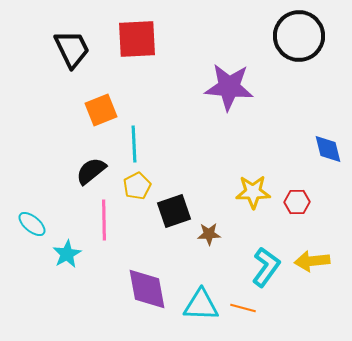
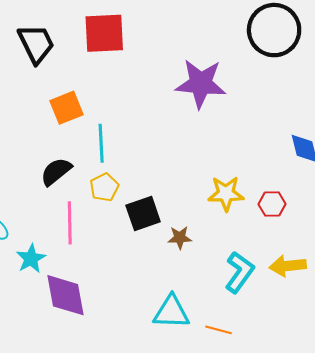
purple diamond: (147, 289) -> (66, 295), moved
orange line: (243, 308) -> (219, 330), moved

